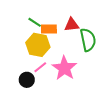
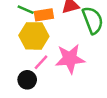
pink star: (64, 68) -> (70, 59), turned -30

